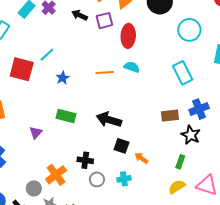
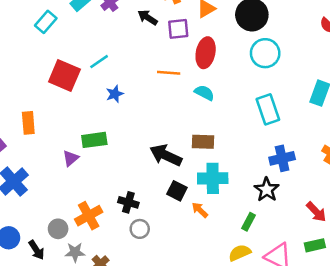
cyan circle: (189, 30) -> (265, 53), moved
orange line: (105, 73) -> (169, 73), moved
green rectangle: (66, 116) -> (94, 140), moved, turned -30
brown rectangle: (170, 116) -> (203, 142), moved
cyan cross: (124, 179) -> (213, 178), moved, size x1.6

